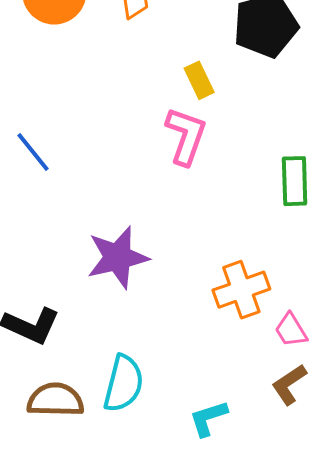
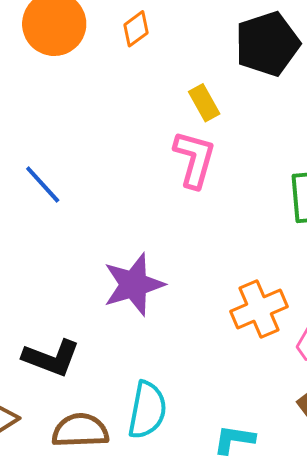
cyan L-shape: (208, 418) -> (234, 439), turned 30

